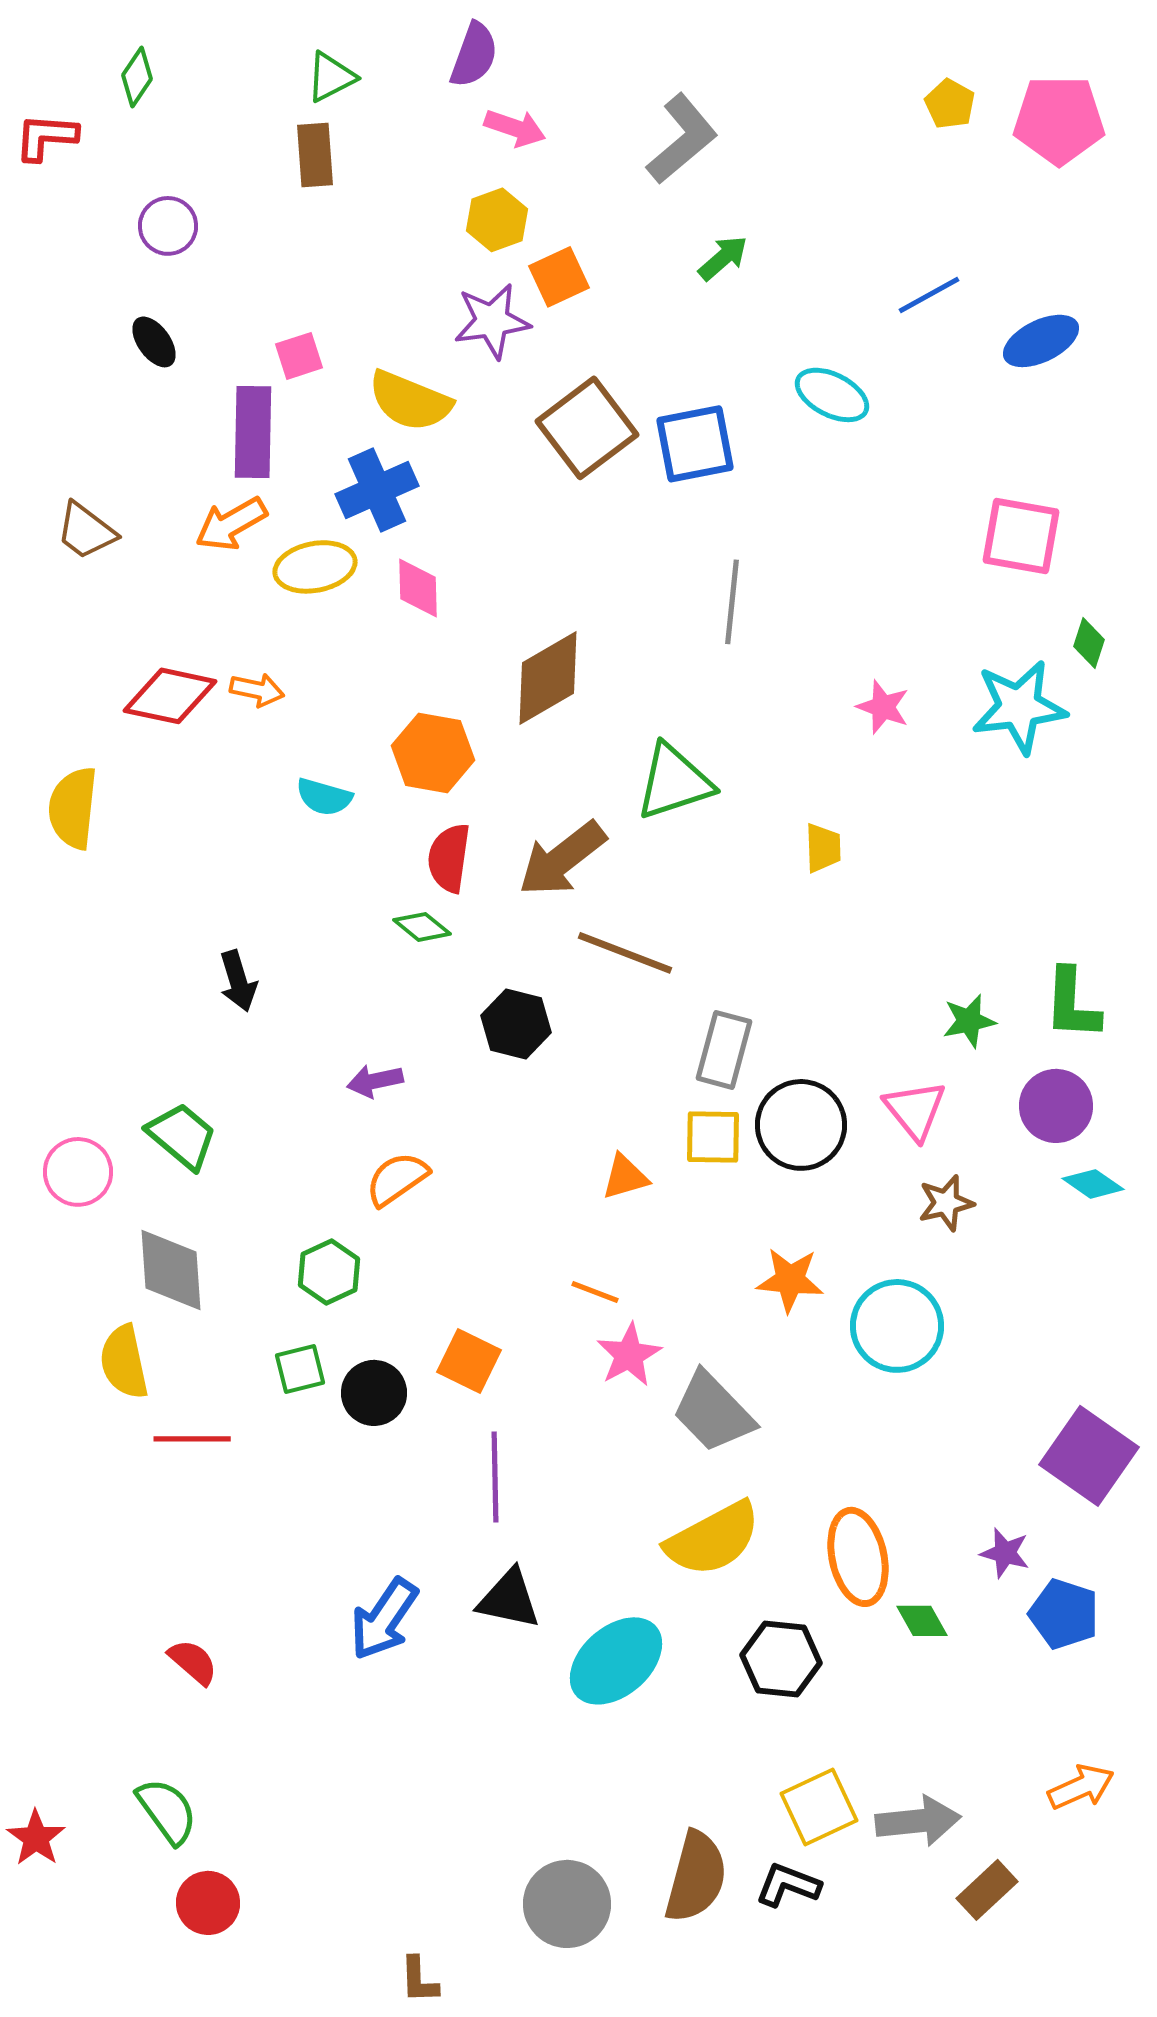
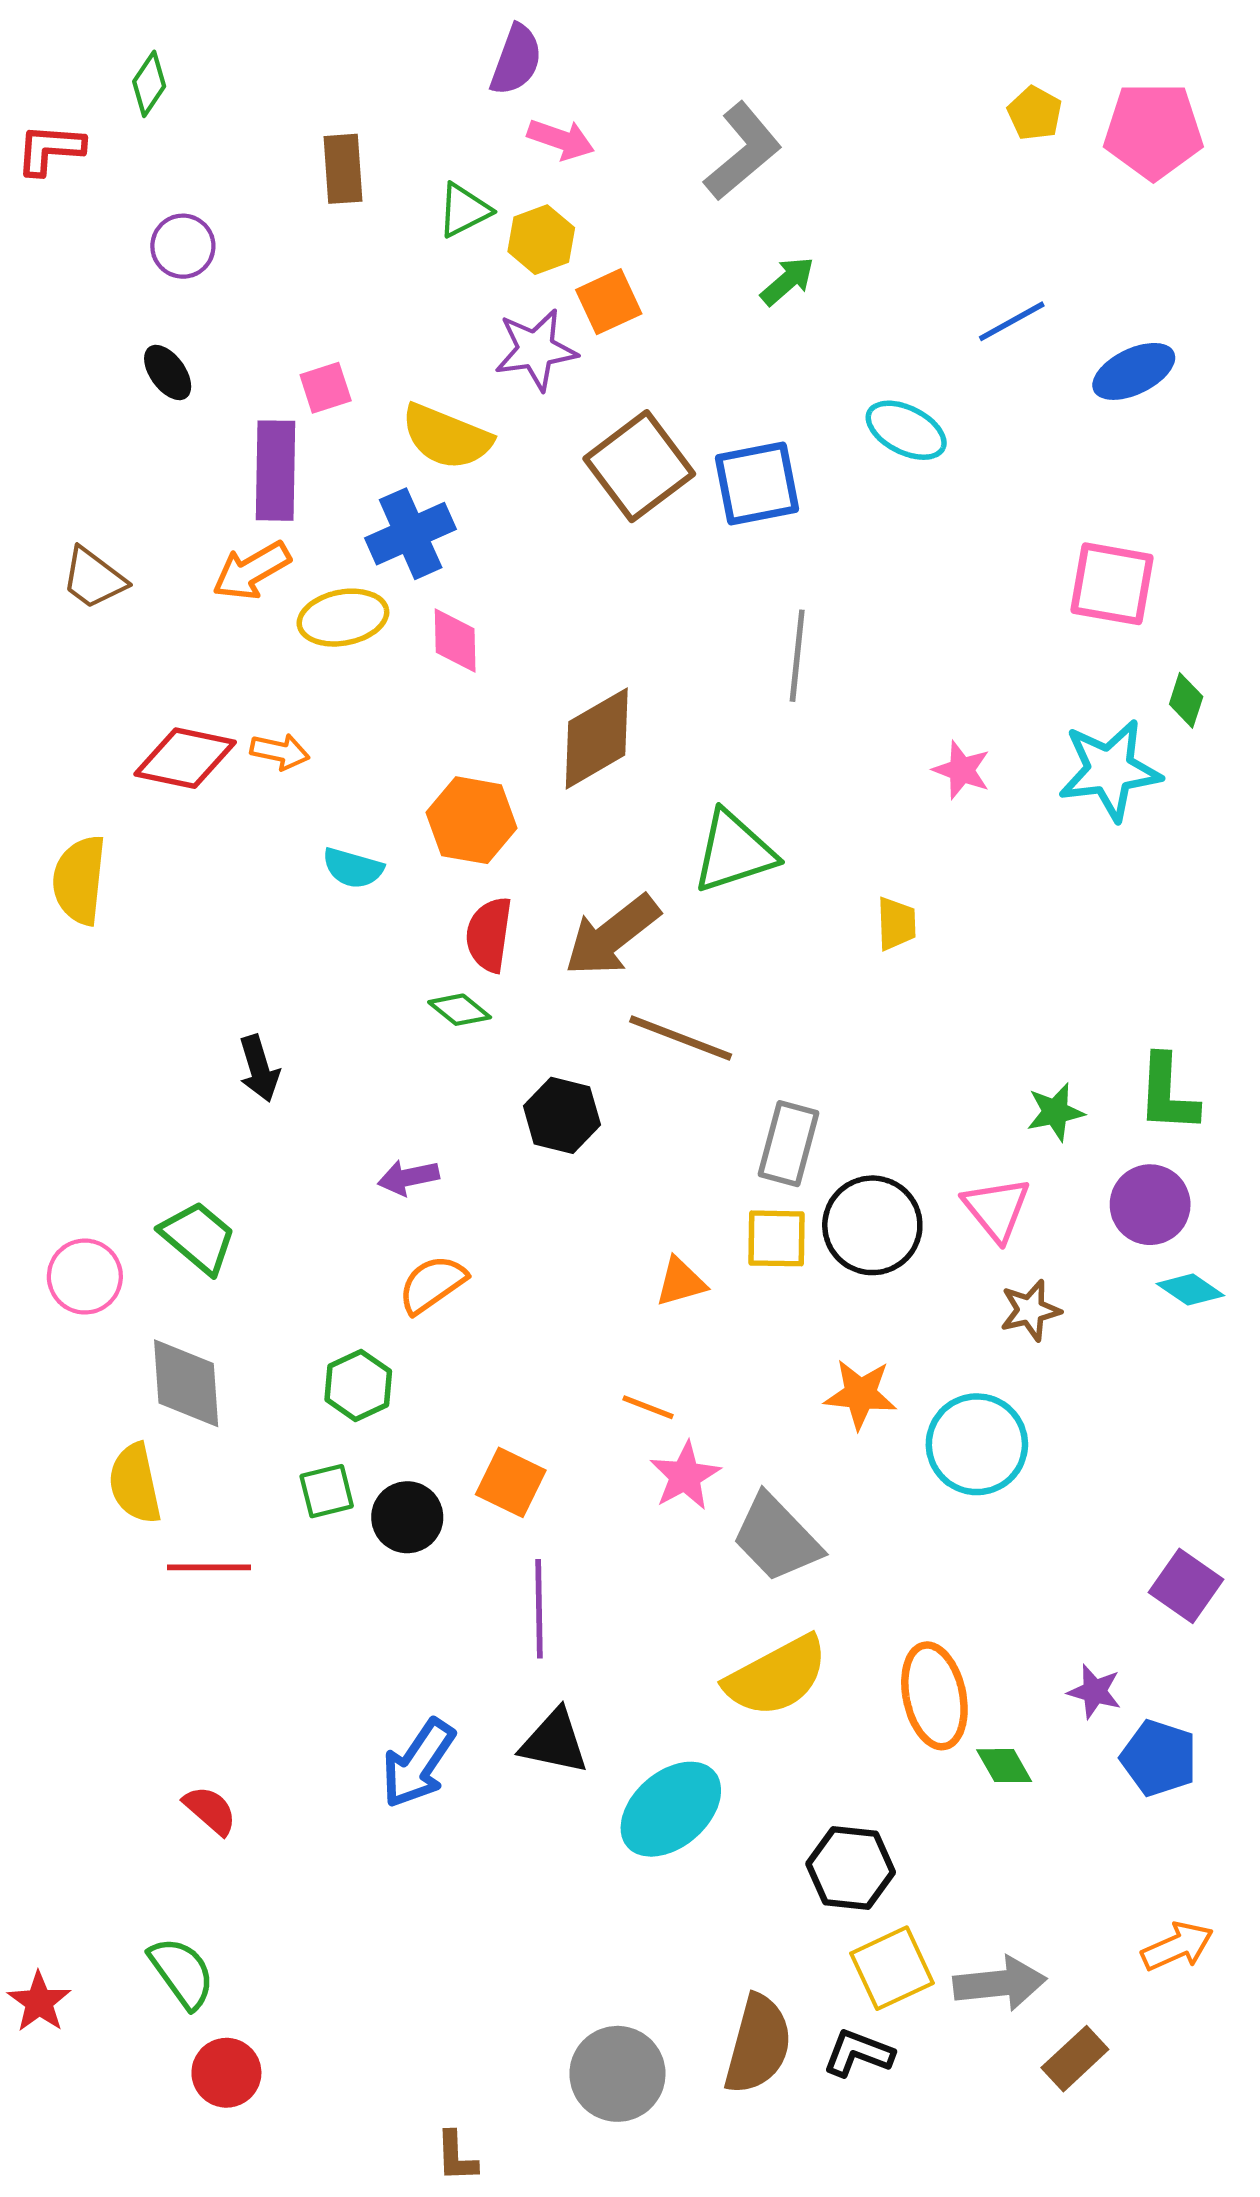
green triangle: (331, 77) -> (464, 210), moved
purple square: (1089, 1456) -> (1186, 1586), size x0.7
black hexagon: (781, 1659) -> (851, 1868), moved

